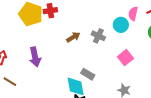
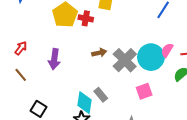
cyan circle: (121, 25) -> (151, 57), size x1.6
gray cross: (98, 36) -> (125, 60), size x1.6

